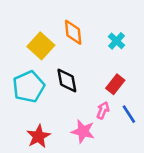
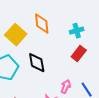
cyan cross: (116, 41) -> (77, 31), turned 32
red rectangle: (115, 84) -> (79, 54), moved

